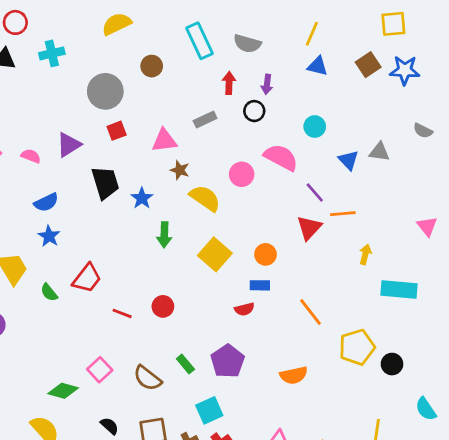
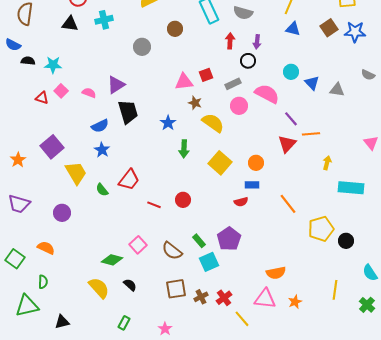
gray circle: (105, 91) -> (142, 47), size x0.7
gray rectangle: (205, 119) -> (233, 84), moved
red square: (117, 131) -> (206, 75), moved
blue triangle: (348, 160) -> (312, 83), moved
black trapezoid: (105, 183) -> (128, 112), moved
orange semicircle: (294, 375) -> (276, 273), moved
cyan square: (209, 410) -> (209, 262), moved
black semicircle: (110, 426) -> (130, 285), moved

